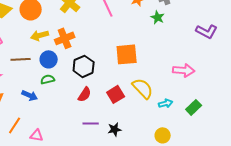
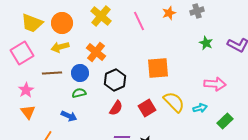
green star: (158, 17) -> (206, 43), moved
yellow arrow: (40, 35) -> (60, 47), moved
orange cross: (65, 38) -> (96, 52), turned -30
blue arrow: (30, 95) -> (69, 116), moved
cyan arrow: (166, 103) -> (200, 108), moved

